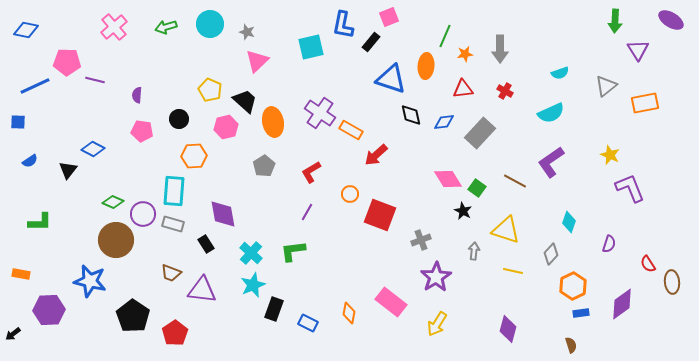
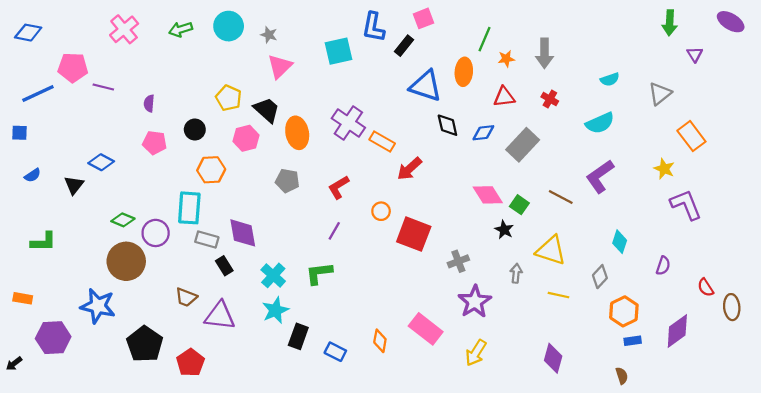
purple triangle: (638, 50) -> (695, 54), size x0.7
orange rectangle: (645, 103) -> (691, 136), moved, turned 64
gray pentagon: (264, 166) -> (287, 181), turned -30
gray rectangle: (173, 224) -> (207, 240), moved

